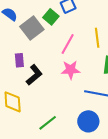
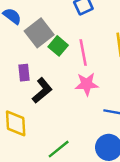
green square: (51, 17) -> (58, 46), moved
pink line: (68, 44) -> (83, 53), turned -40

